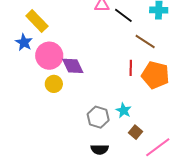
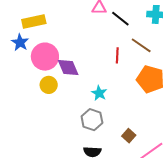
yellow rectangle: (37, 21) -> (34, 21), turned -60
red line: (131, 68) -> (117, 55), moved
cyan star: (124, 110) -> (99, 93), moved

